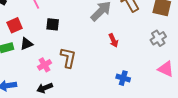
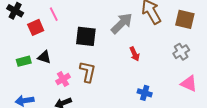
black square: (53, 24) -> (86, 36), moved, size x1.5
red square: (15, 25) -> (36, 27), moved
black triangle: (26, 44) -> (44, 57), turned 40

